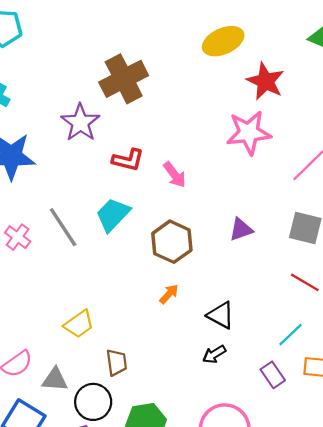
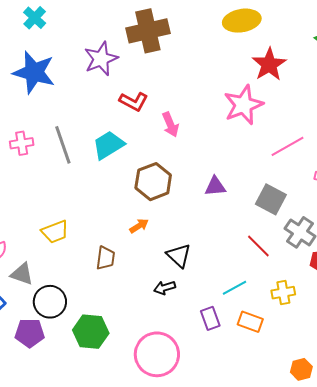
pink star: (249, 133) -> (243, 105), turned -30
pink cross: (18, 237) -> (22, 143), turned 30
brown trapezoid: (117, 362) -> (106, 258), moved

